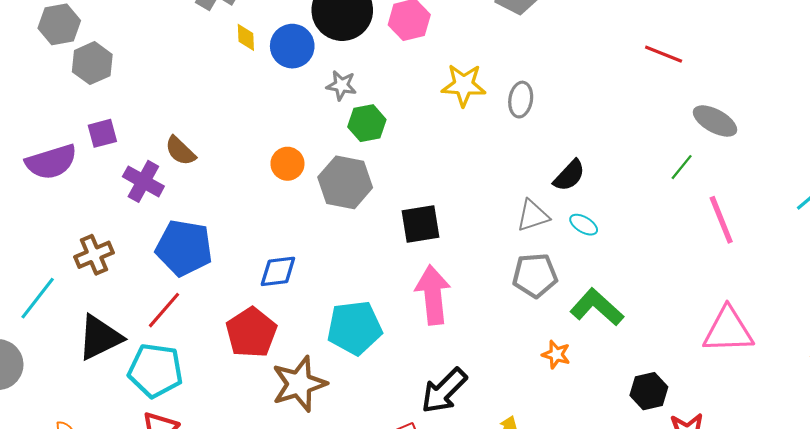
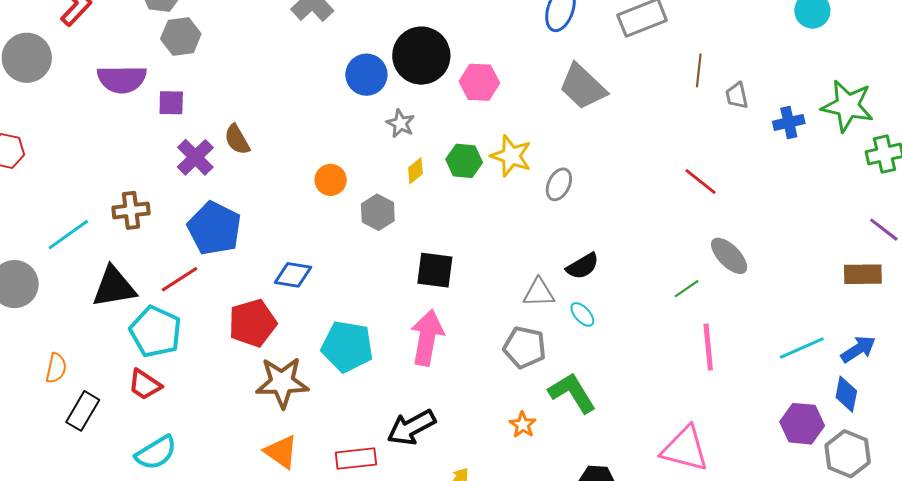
yellow diamond: (246, 37) -> (415, 171), moved, turned 36
green hexagon: (367, 123) -> (464, 161), moved
purple semicircle: (51, 162) -> (122, 79), moved
gray hexagon: (345, 182) -> (378, 212), size x0.7

